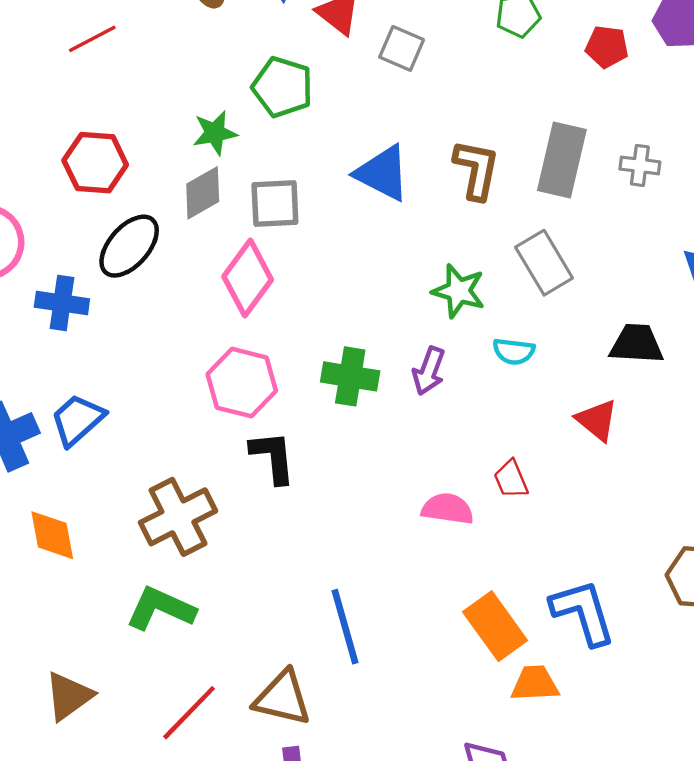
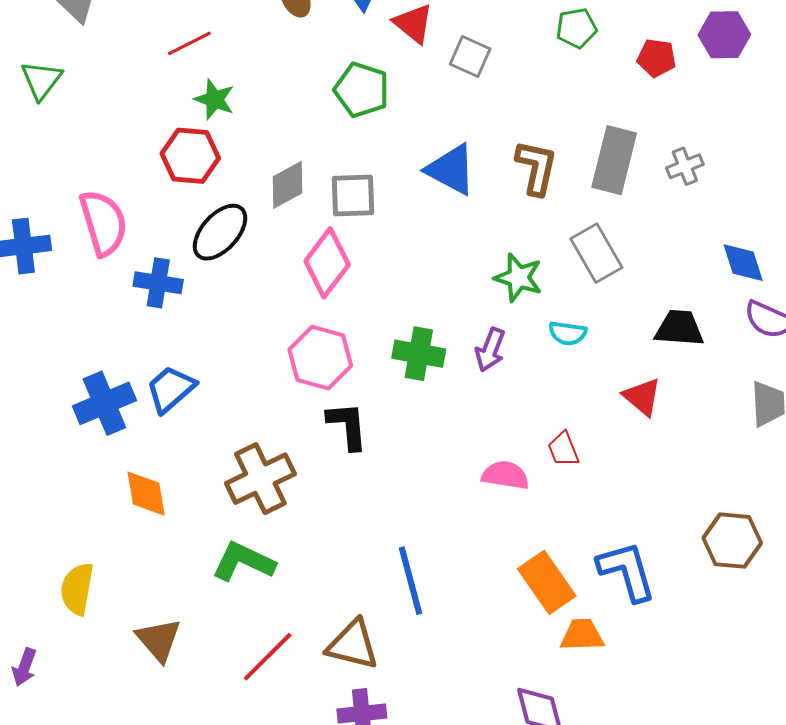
green star: (215, 133) -> (214, 99), moved, turned 30
gray cross: (640, 165) -> (685, 166), turned -30
brown triangle: (69, 696) -> (159, 640), turned -36

